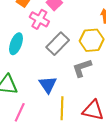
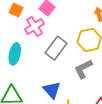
pink cross: (39, 19) -> (35, 27), turned 36

